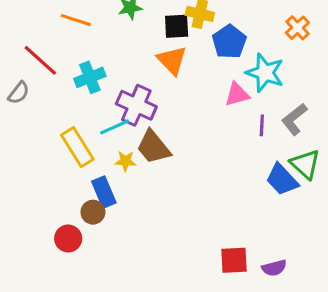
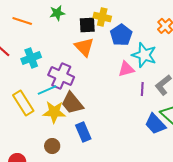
yellow star: (125, 161) -> (54, 112), size x1.6
blue rectangle: (104, 192) -> (83, 132), moved
brown circle: (93, 212) -> (52, 146), moved

